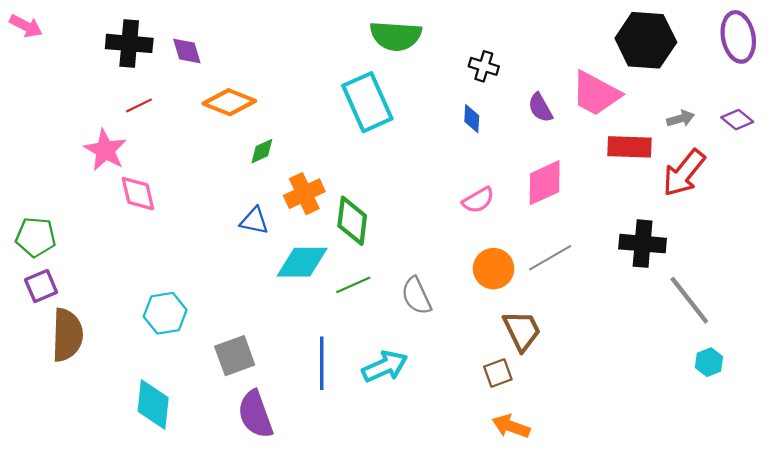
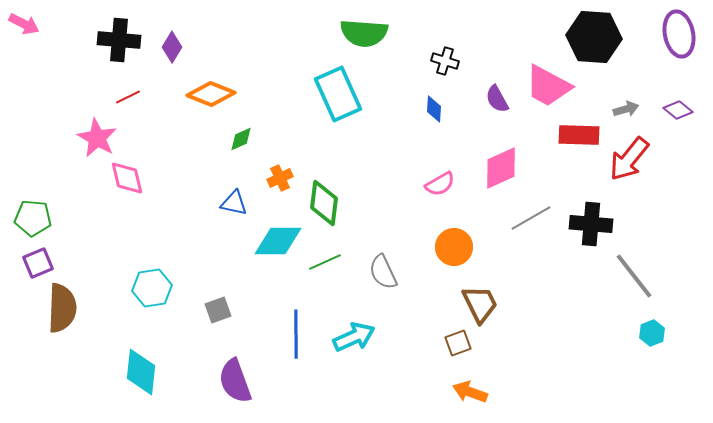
purple diamond: (187, 51) -> (172, 47), turned 48
orange cross: (304, 194) -> (280, 178), size x0.7
gray line: (550, 258) -> (531, 218), moved
gray square: (235, 356) -> (218, 310), moved, size x0.7

